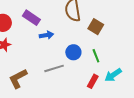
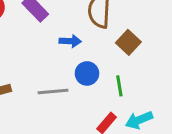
blue arrow: (46, 35) -> (70, 41), moved

